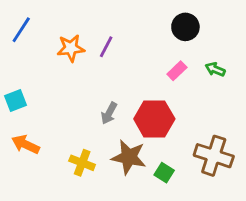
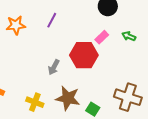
orange star: (71, 48) -> (16, 25), moved
red hexagon: (154, 119) -> (84, 55), moved

